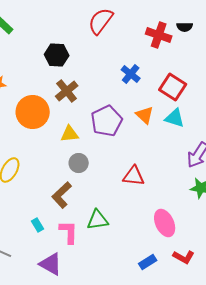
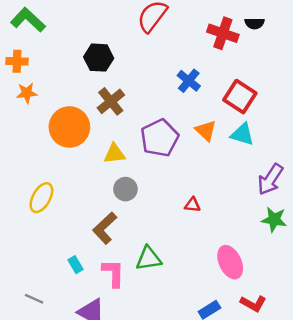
red triangle: (134, 176) -> (192, 205), size x0.6

